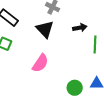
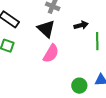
pink semicircle: (40, 63) -> (51, 53), moved

